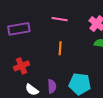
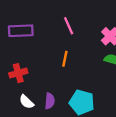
pink line: (60, 19) -> (69, 26), turned 49

